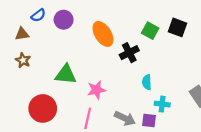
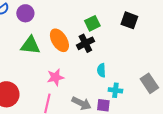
green square: (150, 31) -> (92, 23), moved, turned 35
orange ellipse: (103, 34) -> (59, 40), moved
green triangle: (66, 75) -> (30, 45), moved

